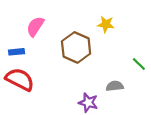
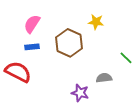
blue rectangle: (16, 52) -> (32, 47), moved

